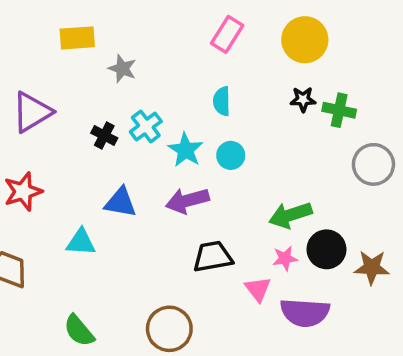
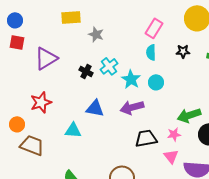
pink rectangle: (227, 34) -> (154, 28), moved
black star: (303, 99) -> (183, 51), moved
pink star: (285, 258) -> (174, 134), moved

